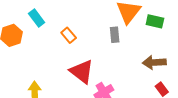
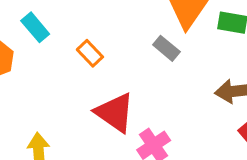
gray rectangle: (115, 35) -> (166, 48), turned -42

